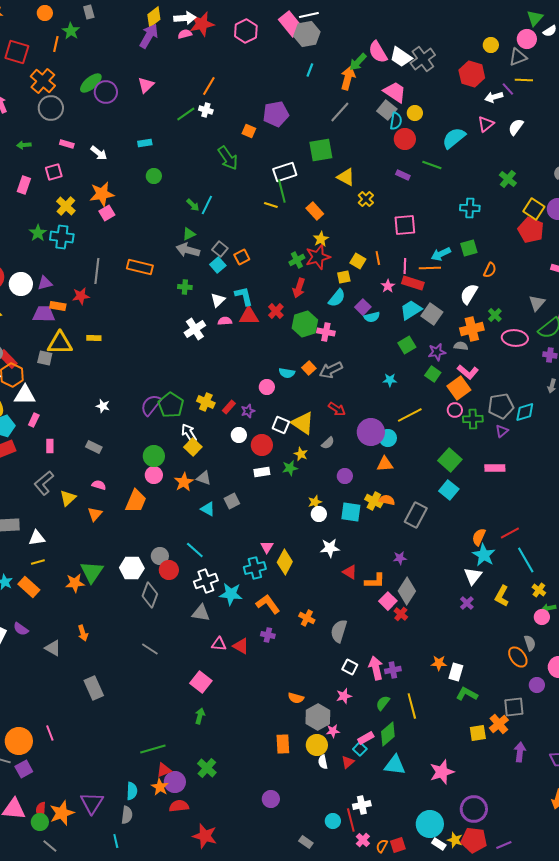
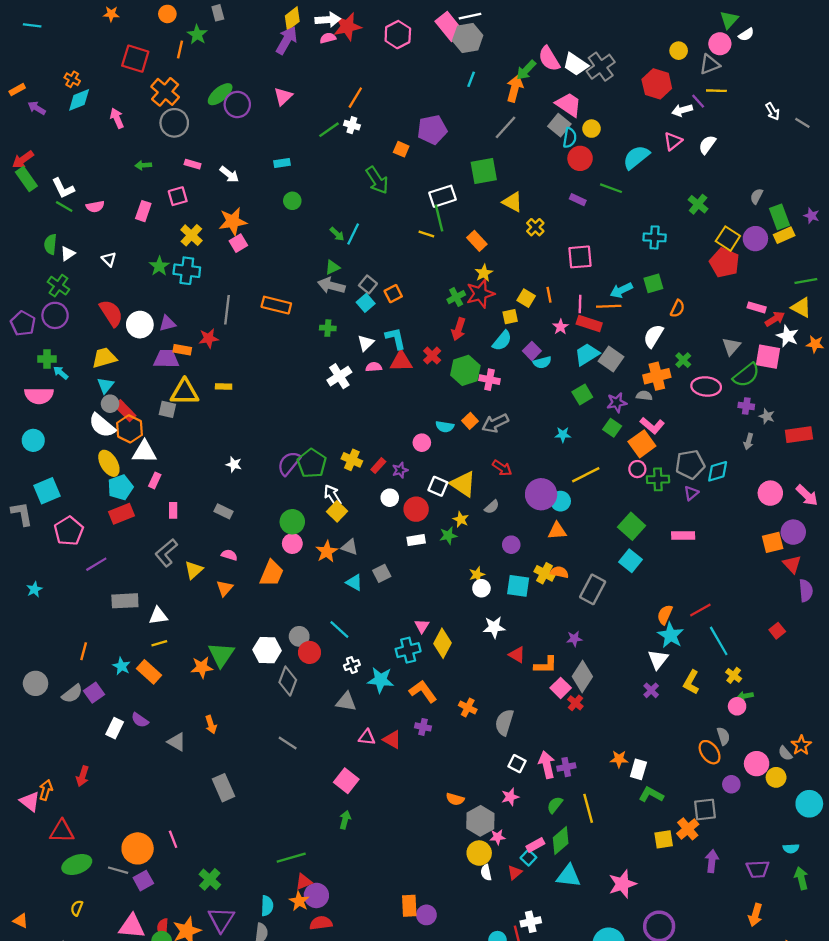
white cross: (206, 581) -> (352, 665), size x0.6
orange rectangle: (283, 744) -> (409, 906), moved
green cross: (207, 768) -> (210, 879), moved

